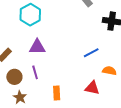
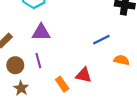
red triangle: (92, 88) -> (84, 75), moved
orange rectangle: (57, 93) -> (62, 84), turned -32

